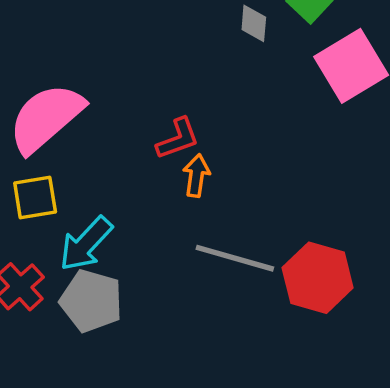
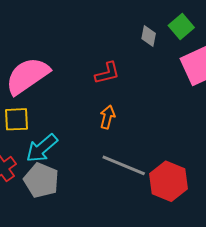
red L-shape: (178, 139) -> (107, 73), moved

